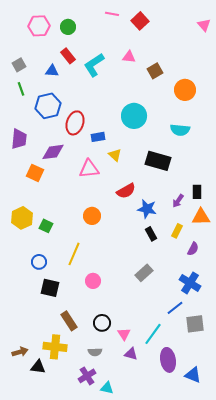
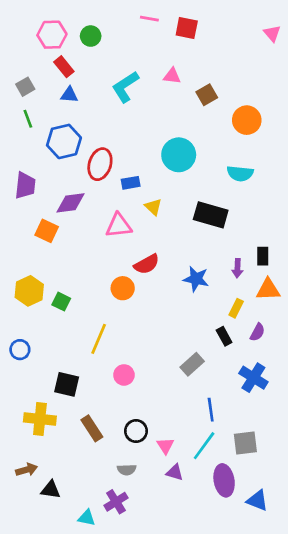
red square: (140, 21) -> (187, 28), turned -36
red rectangle: (68, 56) -> (64, 67), moved
red semicircle: (126, 191) -> (147, 264), moved
purple arrow: (178, 201) -> (237, 268), turned -32
black rectangle: (151, 234) -> (224, 336), moved
blue circle: (39, 262) -> (20, 350), moved
blue line: (175, 308) -> (211, 410), moved, turned -60
gray square: (195, 324) -> (245, 443), moved
yellow cross: (55, 347) -> (40, 419), moved
cyan triangle: (107, 388) -> (87, 518), moved

